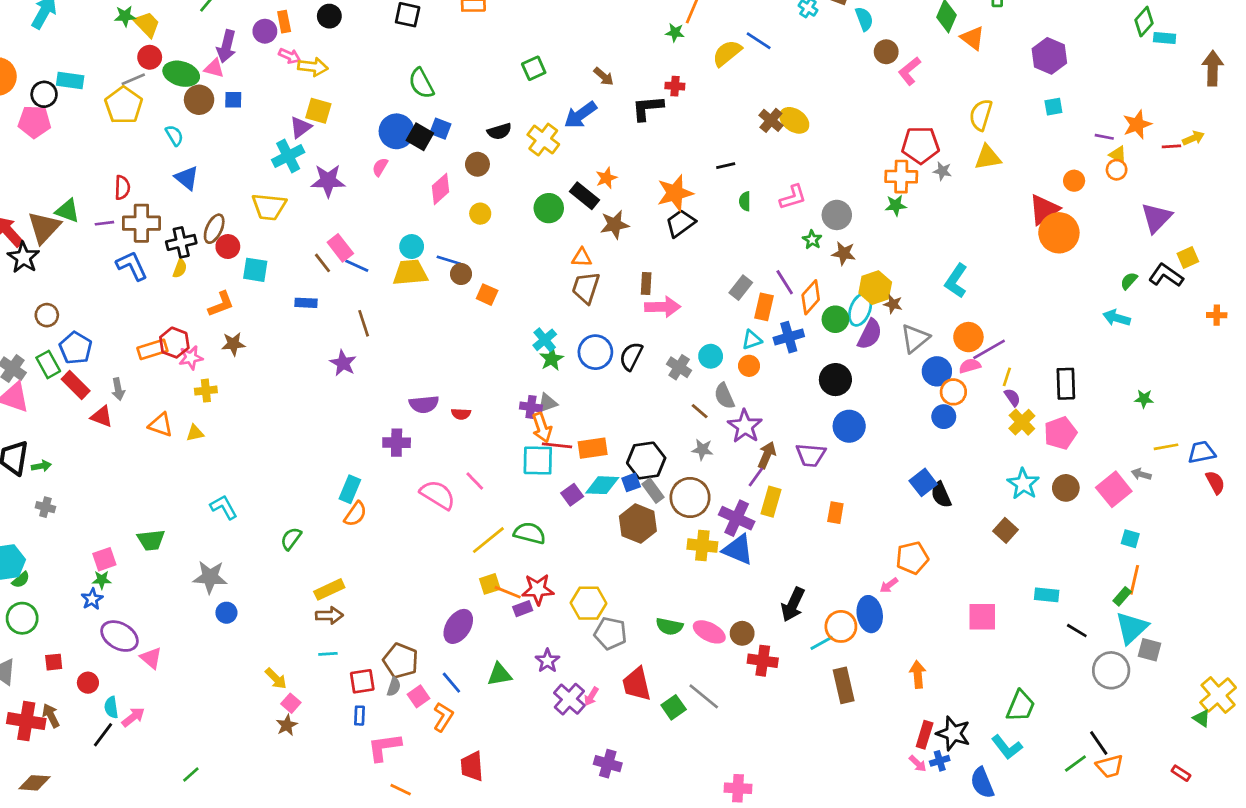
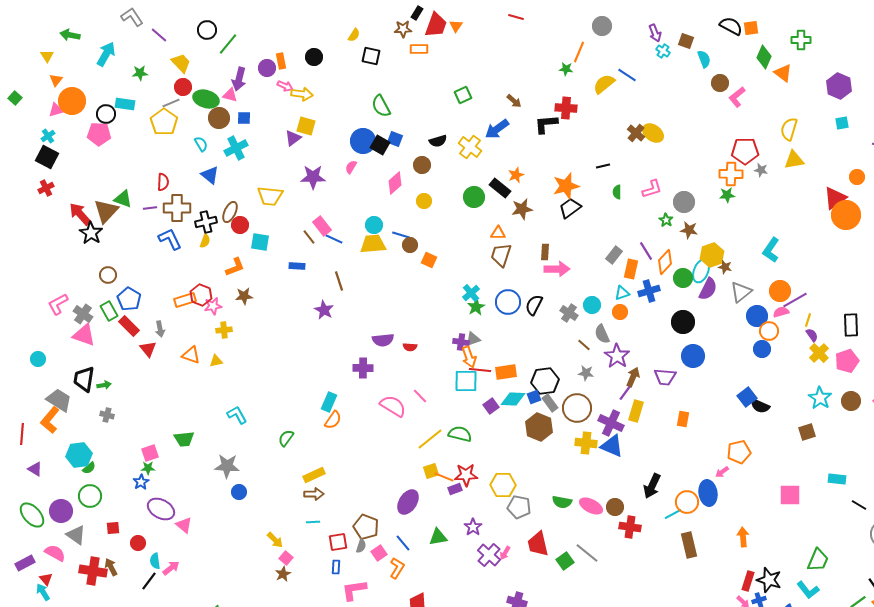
green star: (125, 16) -> (140, 73), moved
red cross: (675, 86) -> (566, 108), size x1.5
cyan cross: (288, 156) -> (236, 148), moved
red triangle: (102, 417) -> (148, 349), turned 30
black semicircle: (941, 495) -> (760, 406), turned -42
brown square: (1005, 530) -> (807, 432), turned 30

